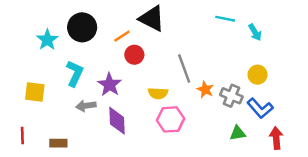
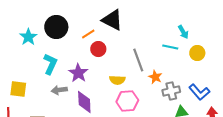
cyan line: (225, 19) -> (170, 47), moved
cyan arrow: (255, 32) -> (183, 32), moved
yellow circle: (258, 75) -> (197, 53), moved
yellow square: (35, 92) -> (18, 89), moved
gray cross: (231, 96) -> (171, 91), moved, turned -36

